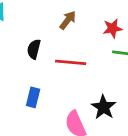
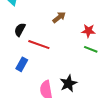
black semicircle: (34, 49) -> (20, 30), moved
red line: (71, 62) -> (39, 45), moved

